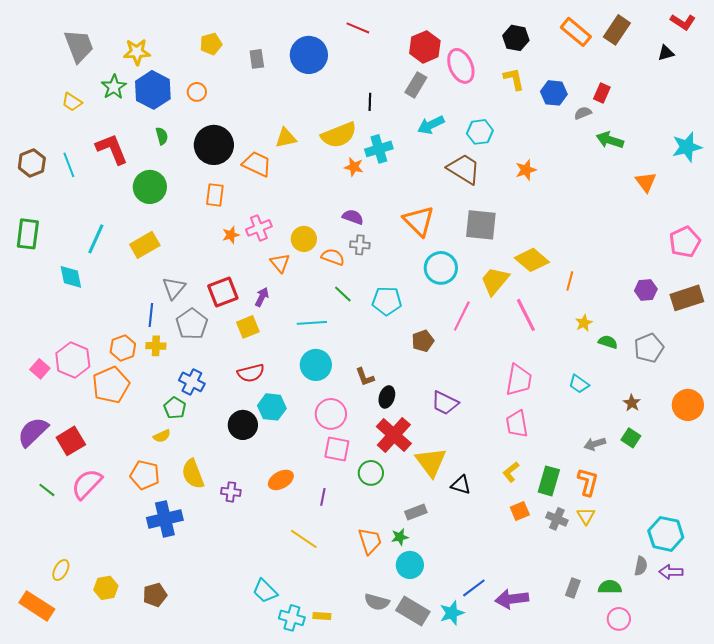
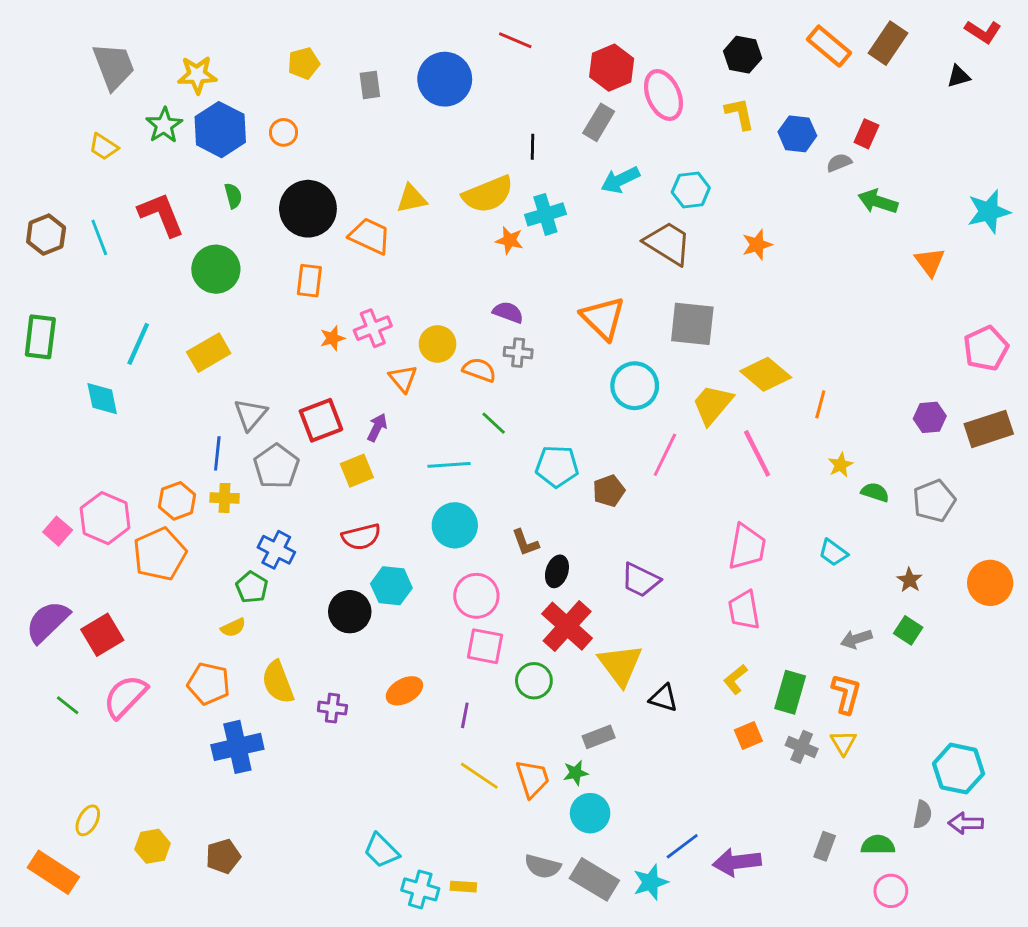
cyan pentagon: (387, 301) -> (557, 466), moved
yellow line: (304, 539) -> (479, 776), moved

